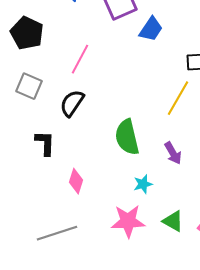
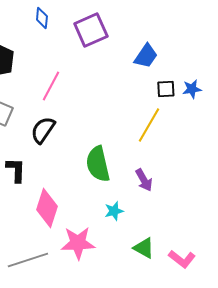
blue trapezoid: (151, 29) -> (146, 56), moved
pink diamond: (76, 181) -> (47, 208), size x1.5
pink star: (128, 221) -> (78, 243), moved

